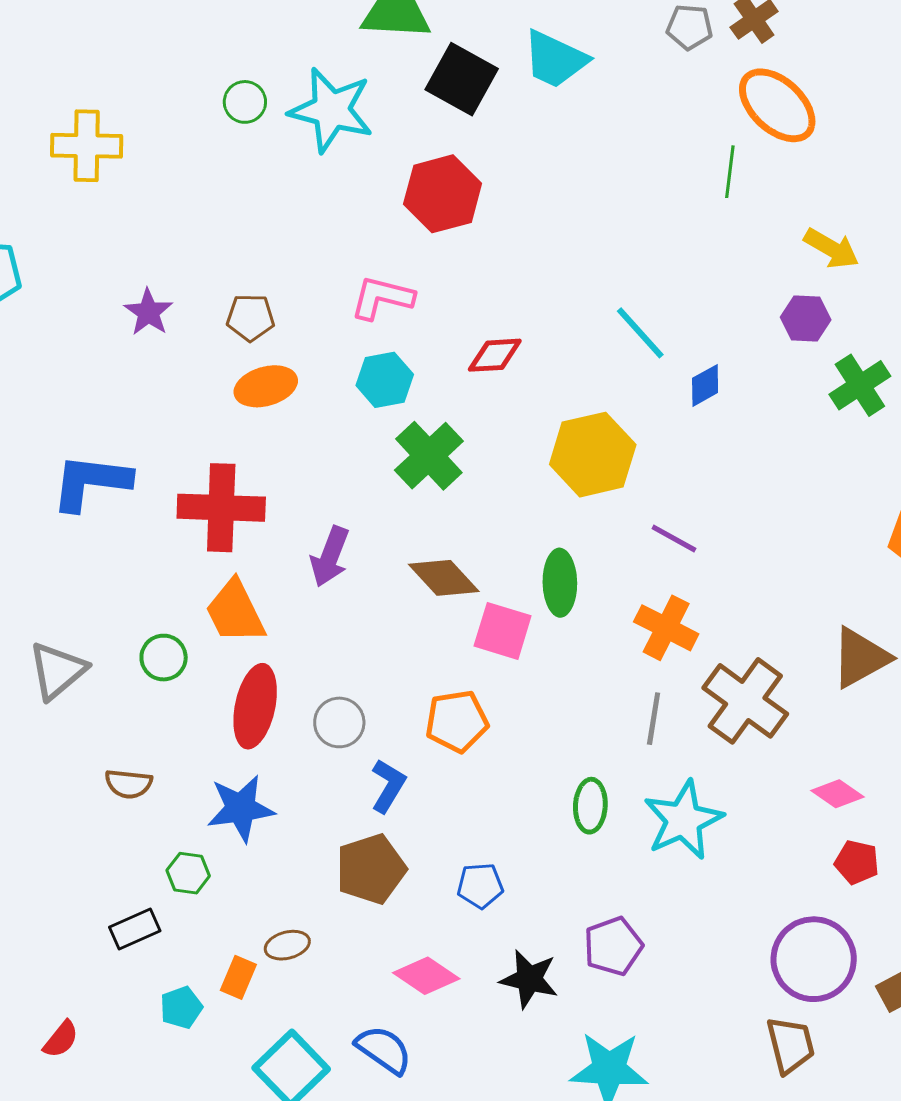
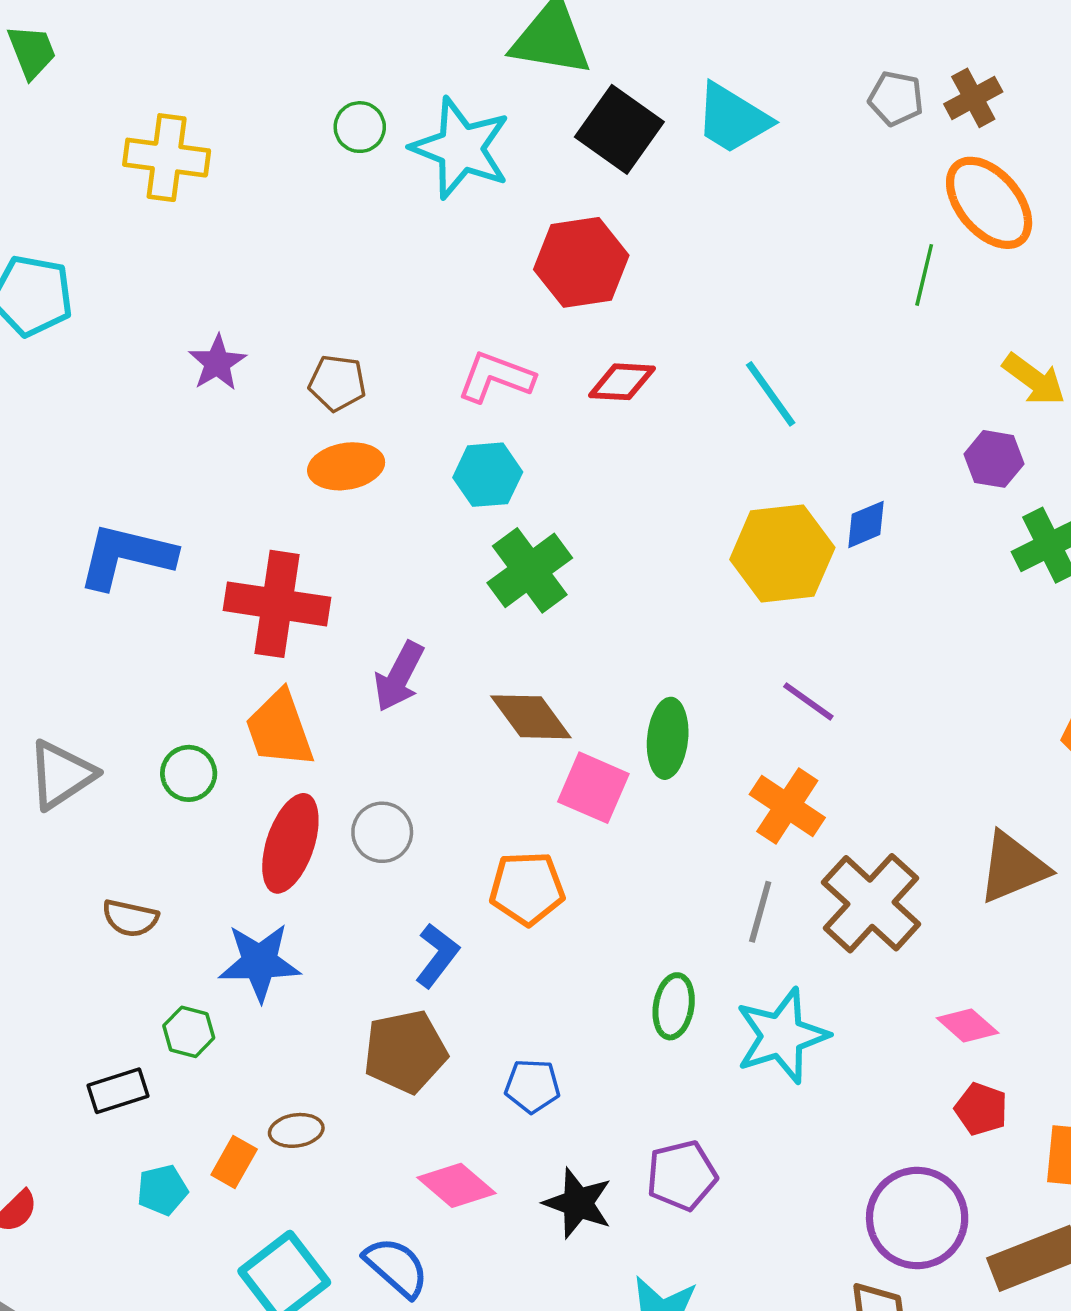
cyan line: (640, 333) -> (771, 394), moved
red diamond: (495, 355) -> (622, 382), moved
yellow hexagon: (593, 455) -> (782, 554), moved
gray circle: (339, 722) -> (382, 832), moved

